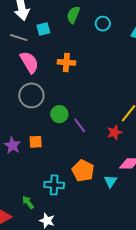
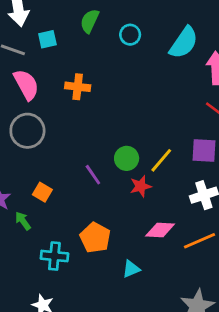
green circle: (59, 114) -> (127, 158), moved
orange square: (36, 142) -> (42, 192), moved, turned 32
cyan triangle: (110, 181) -> (131, 269), moved, turned 32
green arrow: (28, 202) -> (23, 221), moved

